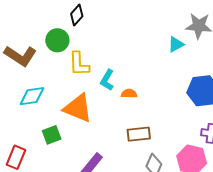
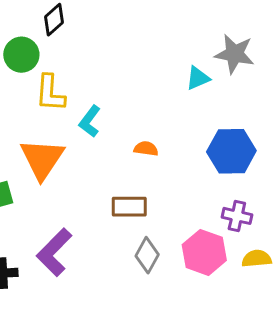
orange semicircle: (129, 94) -> (146, 149), moved
orange triangle: (78, 108) -> (42, 159), turned 36

